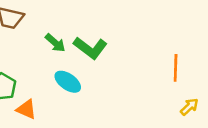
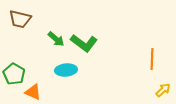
cyan ellipse: (68, 82) -> (66, 70), turned -40

